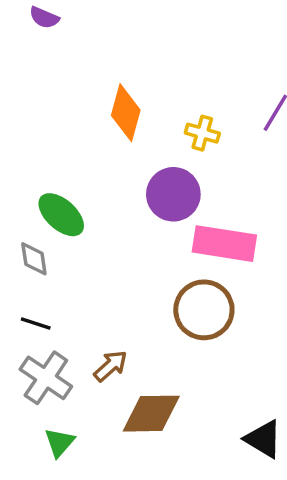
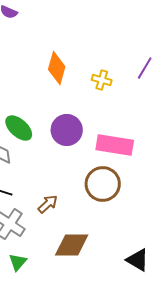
purple circle: (173, 194) -> (67, 130), moved
brown arrow: (110, 366) -> (48, 204), moved

